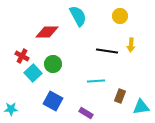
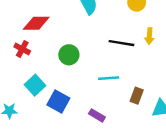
red diamond: (47, 32) -> (36, 23), moved
green circle: (53, 64) -> (69, 55), moved
cyan square: (33, 73) -> (35, 85), moved

